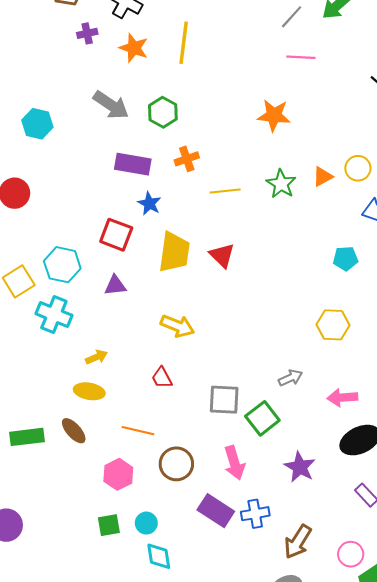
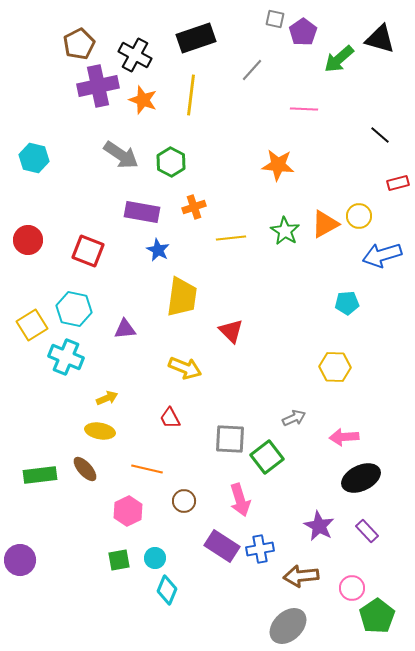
gray line: (292, 17) -> (252, 70), moved
purple cross: (87, 33) -> (98, 86), size x2.0
cyan hexagon: (37, 124) -> (34, 158), moved
orange triangle: (323, 177) -> (325, 224), size x1.4
red square: (116, 235) -> (88, 251), moved
red triangle: (222, 255) -> (231, 331), moved
brown circle: (176, 464) -> (184, 501), size x0.7
purple star: (300, 467) -> (319, 526), moved
brown arrow: (298, 542) -> (301, 576), turned 52
cyan diamond: (159, 556) -> (167, 590), turned 32

